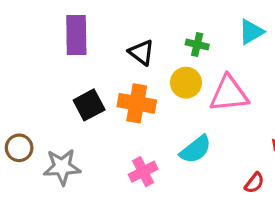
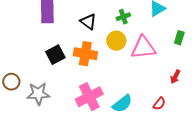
green cross: (197, 45) -> (123, 17), turned -32
cyan semicircle: (196, 149) -> (122, 104), moved
pink cross: (143, 172) -> (89, 97), size x1.5

